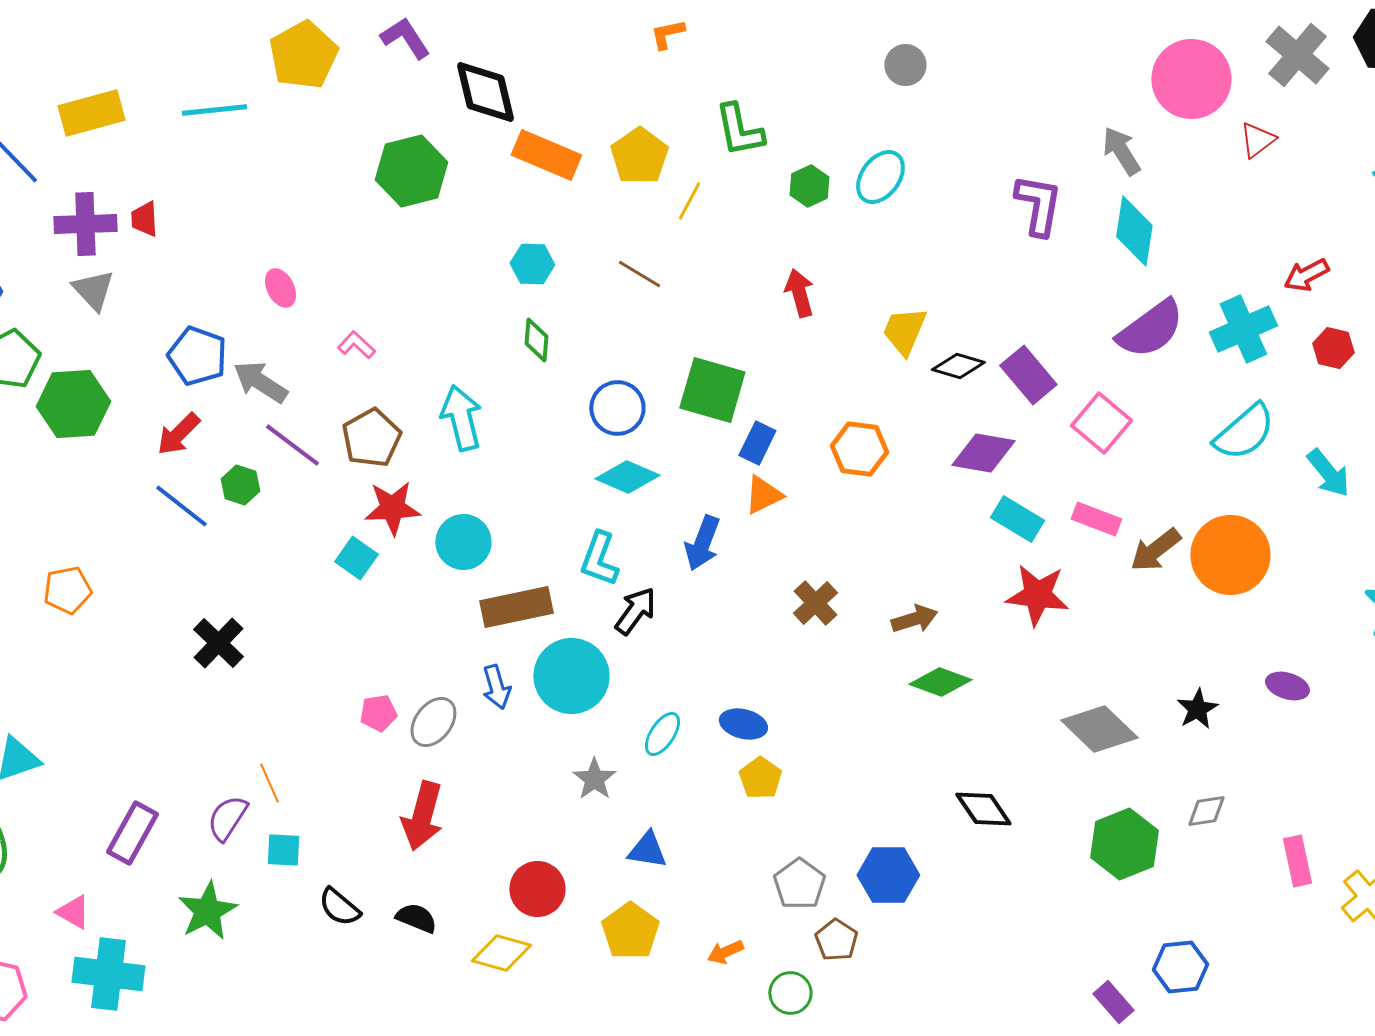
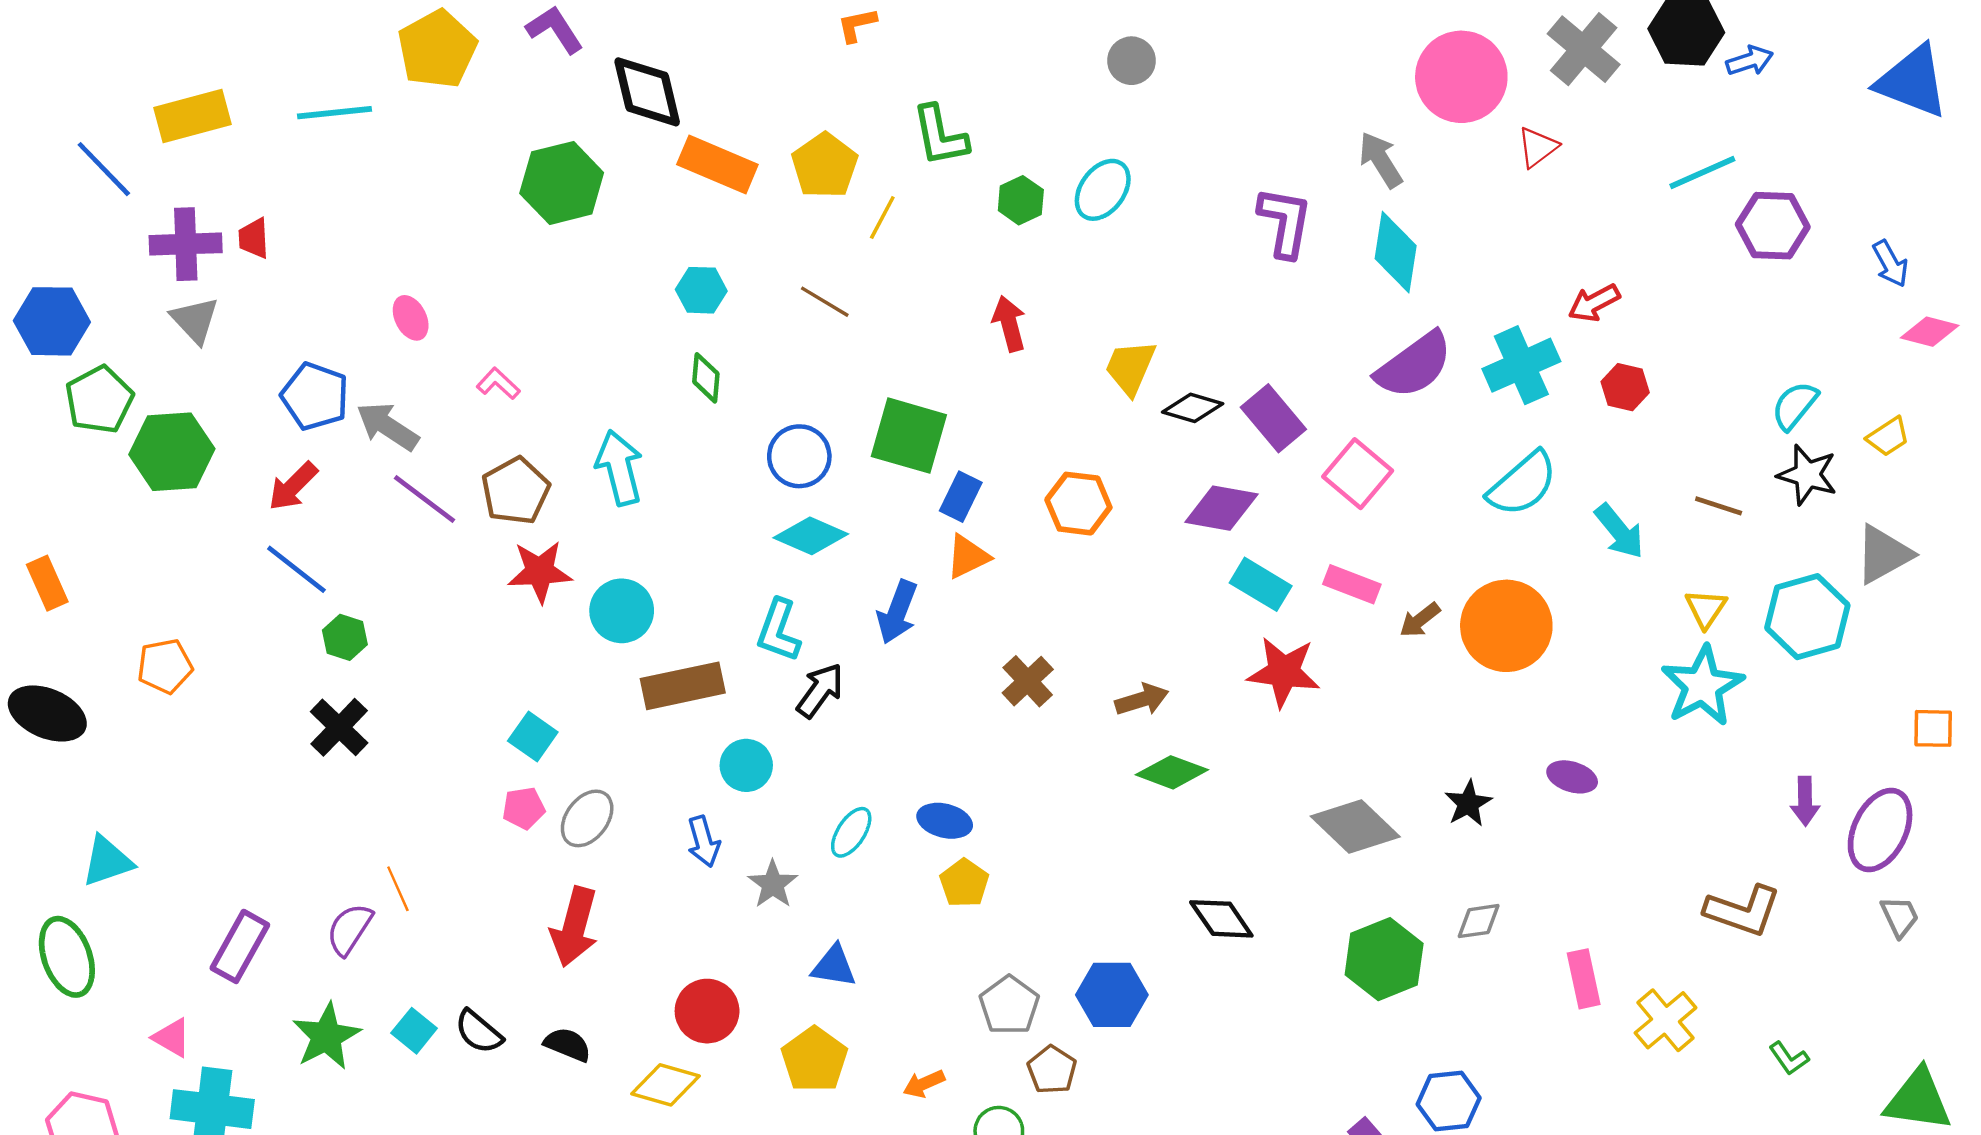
green hexagon: (240, 485) -> (345, 637), moved
brown arrow: (1155, 550) -> (1420, 620), size x0.7
cyan square: (356, 558) -> (533, 737), moved
cyan circle: (571, 676) -> (746, 765), size x0.6
blue arrow: (496, 687) -> (704, 842), moved
cyan square: (283, 850) -> (414, 1031), moved, turned 36

